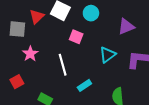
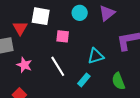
cyan circle: (91, 13) -> (80, 13), moved
cyan triangle: (108, 55) -> (96, 56), moved, turned 36

